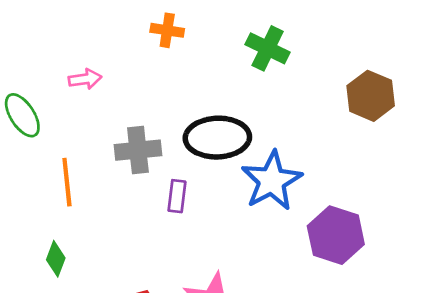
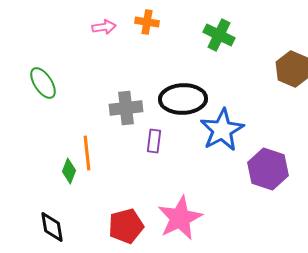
pink arrow: (85, 79) -> (104, 27), moved
orange line: (67, 182) -> (87, 153), moved
green diamond: (56, 259) -> (69, 171), moved

